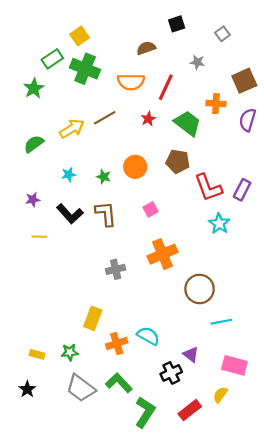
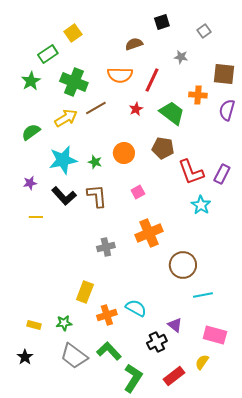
green cross: (85, 69) -> (74, 82), moved
brown square: (244, 81) -> (224, 74), turned 30
cyan star: (69, 174) -> (63, 160), size x2.0

